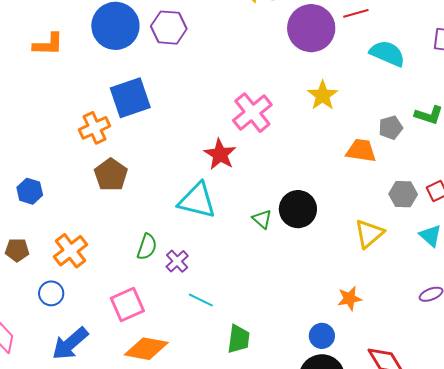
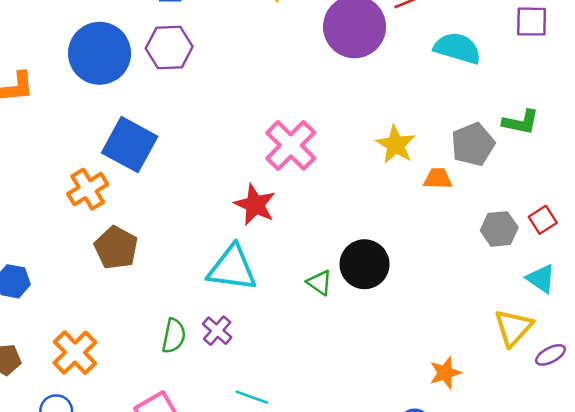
yellow star: (323, 95) -> (396, 145), moved
blue square: (130, 98) -> (130, 145), turned -36
gray pentagon: (391, 128) -> (473, 144), size x1.4
orange trapezoid: (361, 151) -> (438, 179), size x0.7
yellow triangle: (369, 234) -> (513, 328), moved
purple cross: (177, 261) -> (217, 331), moved

